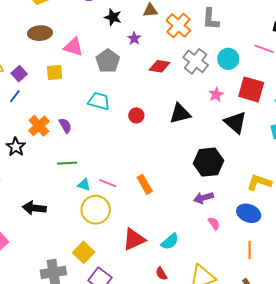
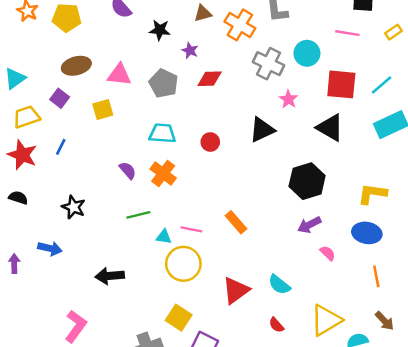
red diamond: (160, 66) -> (210, 79), moved
purple square: (19, 74) -> (60, 98), moved
pink star: (216, 95) -> (288, 99), moved
orange cross: (39, 126) -> (163, 174), moved
cyan semicircle: (170, 241) -> (279, 285), turned 90

